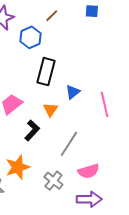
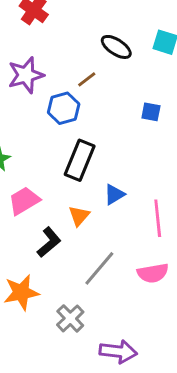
blue square: (92, 11) -> (151, 112), moved
brown line: (52, 16) -> (87, 79), moved
pink semicircle: (89, 171) -> (153, 273), moved

